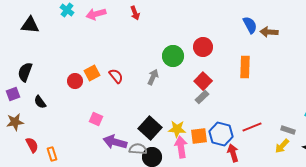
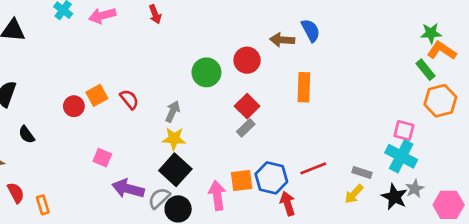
brown arrow: (269, 32) -> (282, 40), moved
gray arrow: (153, 77) -> (173, 112), moved
yellow star: (177, 129) -> (174, 139), moved
gray semicircle: (138, 149) -> (159, 198), turned -48

